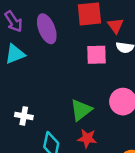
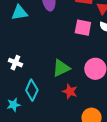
red star: (87, 138) -> (70, 91), moved

